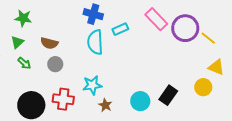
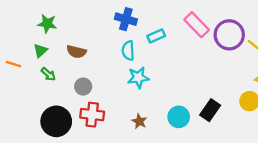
cyan semicircle: (95, 42) -> (128, 51), size x0.7
gray circle: (55, 64) -> (83, 87), moved
cyan star: (92, 85) -> (138, 78), moved

